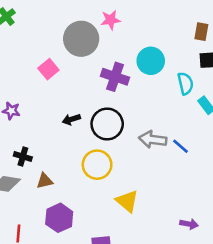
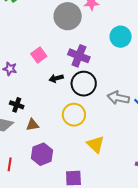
pink square: (48, 69) -> (39, 55), moved
purple cross: (115, 77) -> (79, 56), moved

